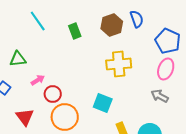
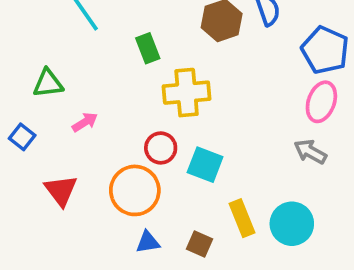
green rectangle: (75, 31) -> (148, 48), moved
yellow cross: (119, 64) -> (187, 93), moved
red circle: (53, 94) -> (161, 148), moved

